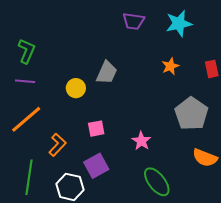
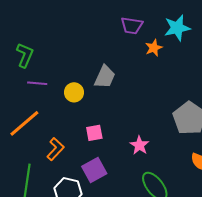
orange star: (170, 66) -> (154, 48), moved
purple line: (25, 81) -> (37, 83), moved

